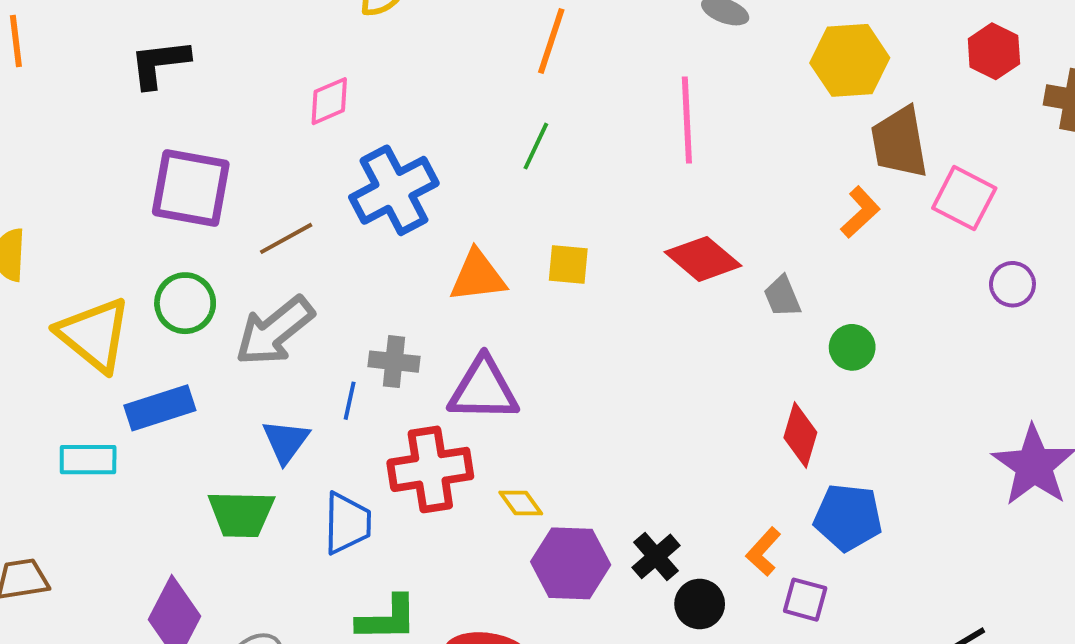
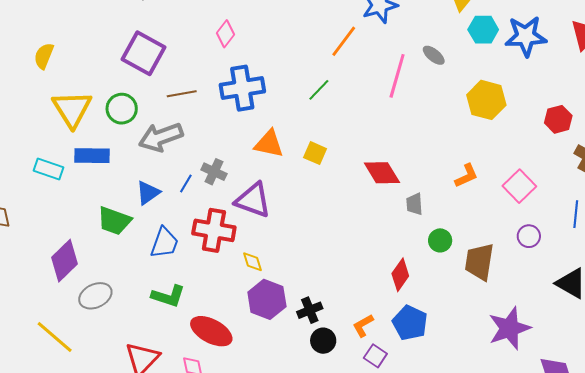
pink diamond: (329, 101) -> (225, 34), turned -48
pink line: (687, 120) -> (397, 76), moved
brown trapezoid: (899, 142) -> (479, 262), moved

